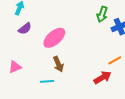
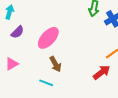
pink triangle: (15, 67) -> (12, 64), moved
cyan line: (47, 81) -> (46, 83), turned 32

